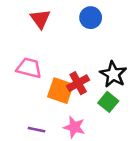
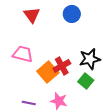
black star: (113, 74) -> (90, 59), turned 30
orange square: (60, 91) -> (48, 72), turned 30

